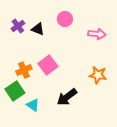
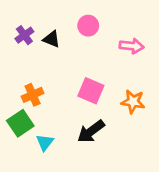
pink square: (48, 65) -> (91, 91), moved, turned -30
cyan triangle: (33, 105) -> (45, 142), turned 32

